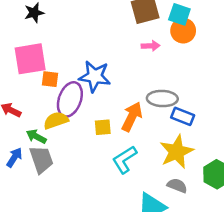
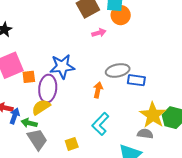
orange arrow: (132, 117) -> (98, 90), size x0.7
yellow square: (103, 127) -> (72, 144), moved
yellow star: (177, 152) -> (153, 115), moved
blue arrow: (14, 157) -> (15, 116), moved

